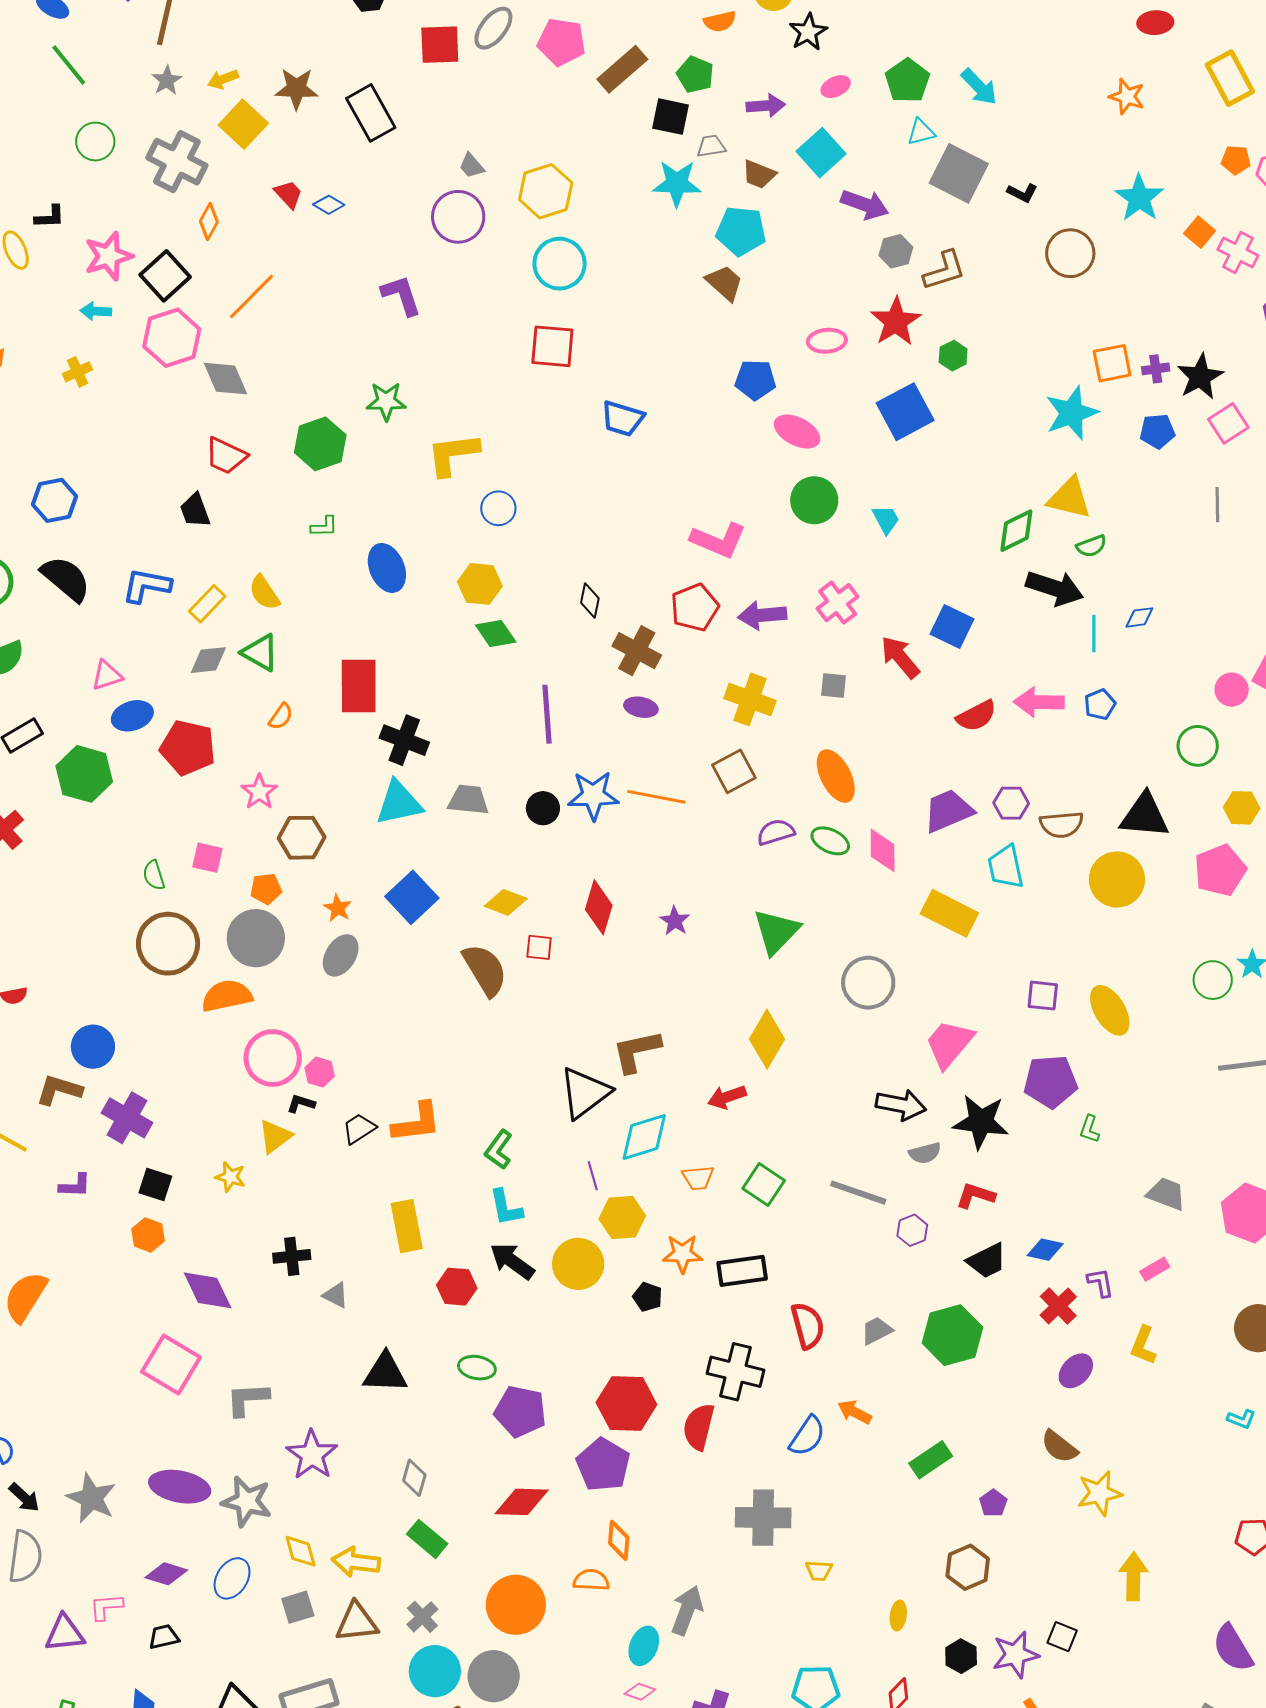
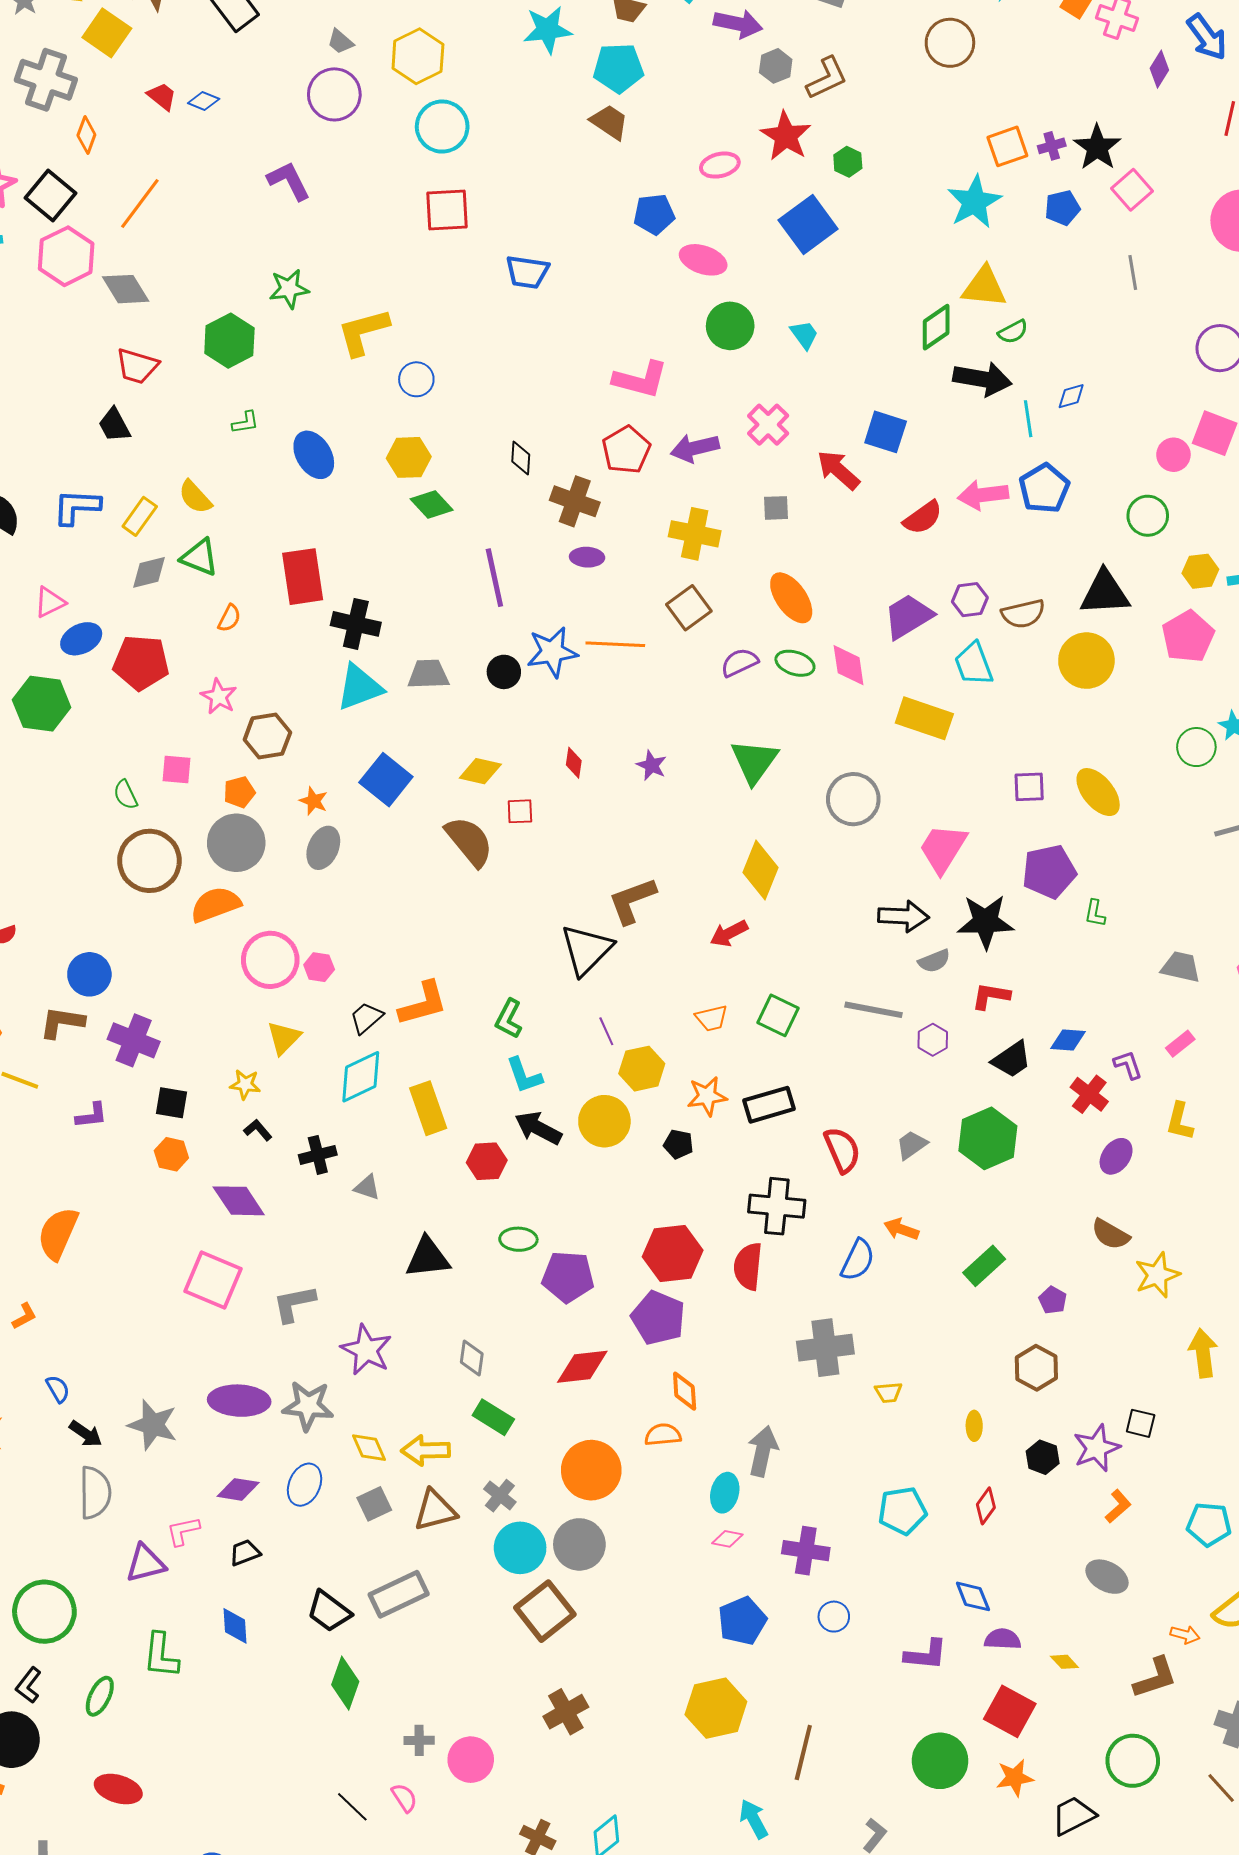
blue pentagon: (1100, 704) -> (1044, 488), size x1.6
red diamond: (599, 907) -> (574, 763), size x0.6
black L-shape: (301, 1104) -> (258, 1130), moved, turned 40
cyan diamond: (644, 1137) -> (361, 1077), moved

